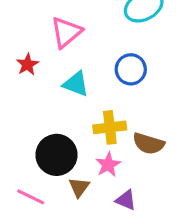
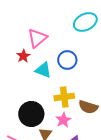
red star: (27, 64) -> (23, 56), moved
blue circle: (131, 69) -> (67, 60), moved

